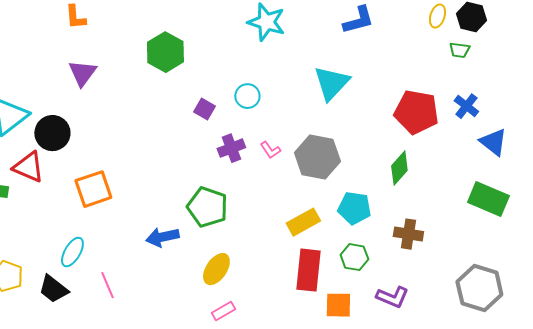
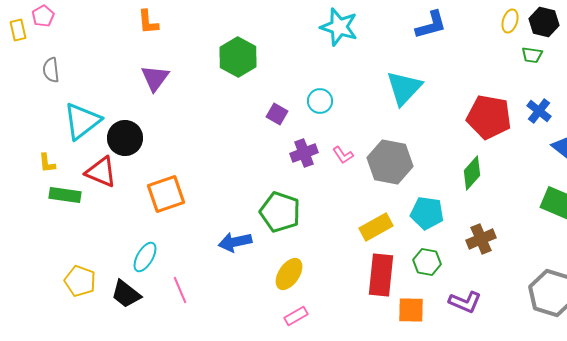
brown cross: (408, 234) -> (481, 239), turned -32

